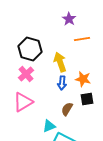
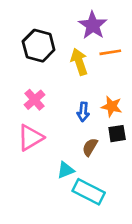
purple star: (69, 19) -> (93, 25), size x1.5
black hexagon: (30, 49) -> (39, 46), moved
yellow arrow: (60, 62) -> (79, 62), moved

